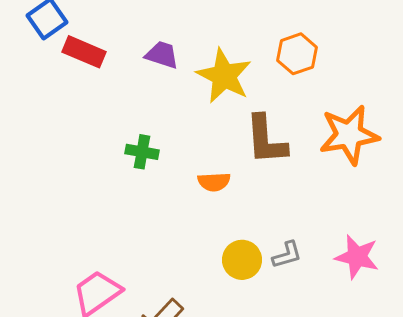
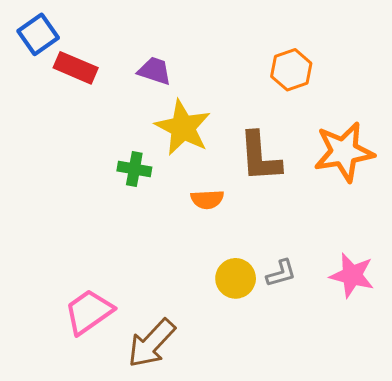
yellow star: (224, 76) -> (183, 128), moved

